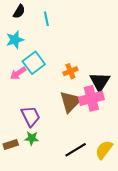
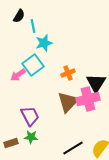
cyan line: (46, 19) -> (33, 26), moved
cyan star: (15, 40) -> (44, 43), moved

